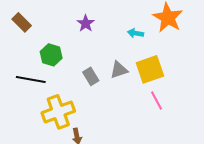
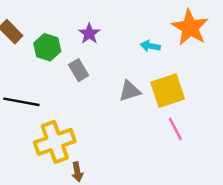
green hexagon: (51, 55) -> (47, 47), moved
gray rectangle: (91, 76) -> (79, 70), moved

